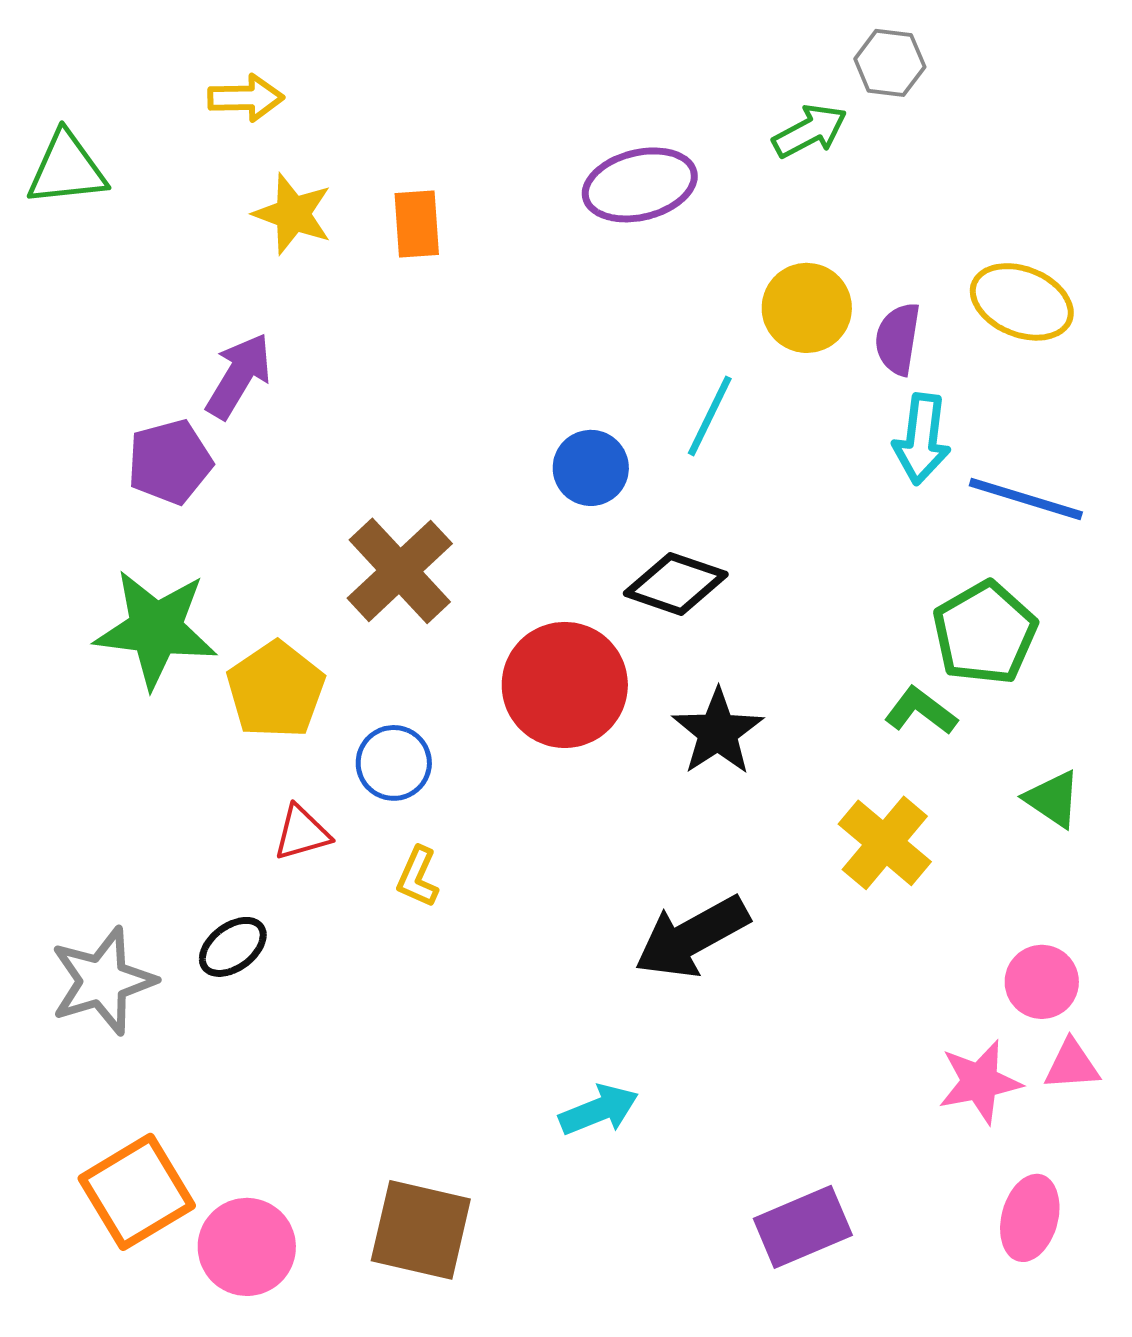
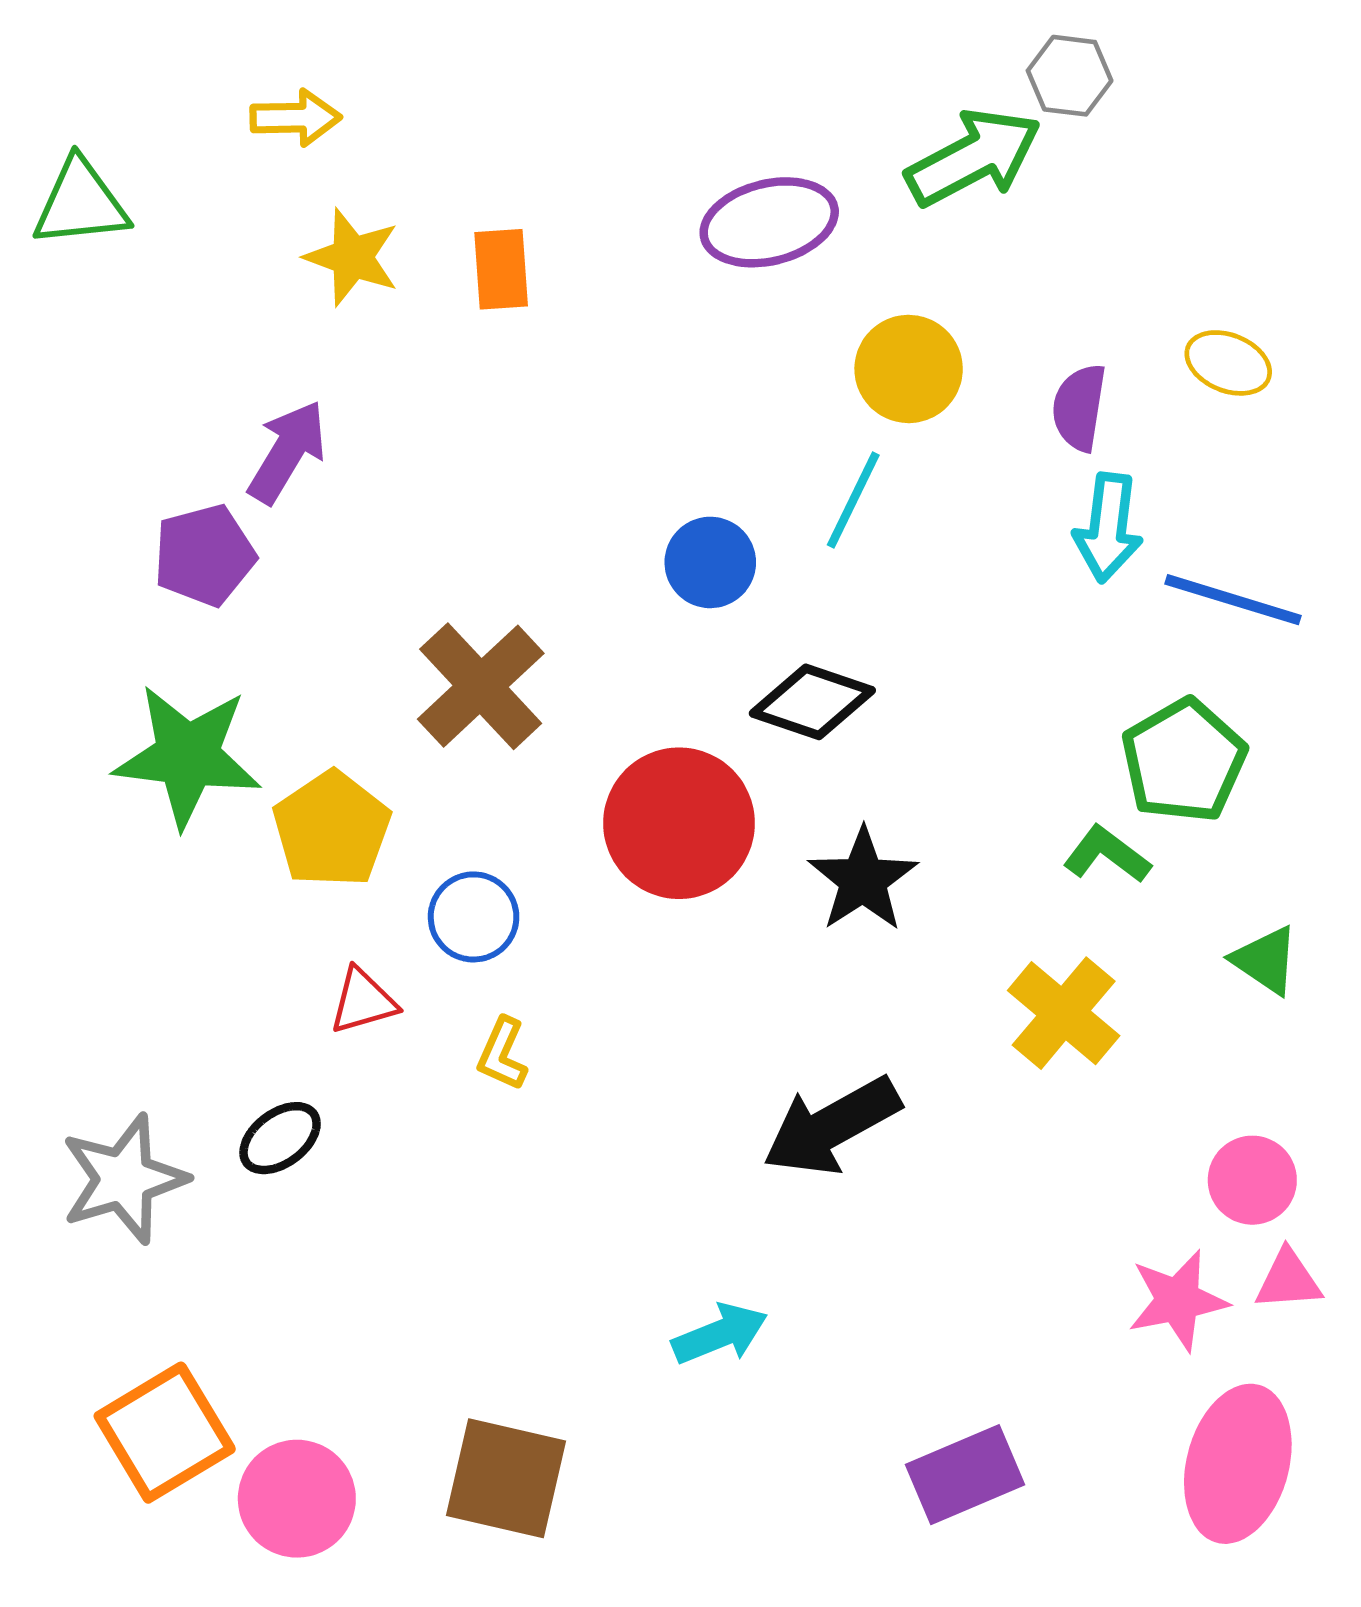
green arrow: (810, 131) -> (973, 157), size x1.5
yellow ellipse: (1022, 302) -> (1228, 363), size x0.7
yellow circle: (807, 308) -> (909, 369), moved
pink ellipse: (1030, 1218) -> (1238, 1464), size x1.5

